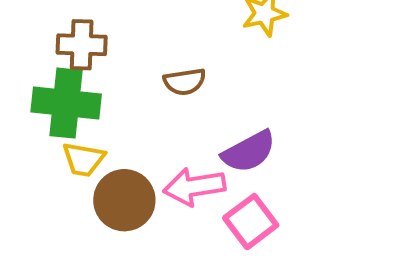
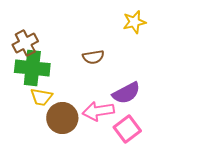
brown cross: (82, 45) -> (25, 43), moved, turned -30

